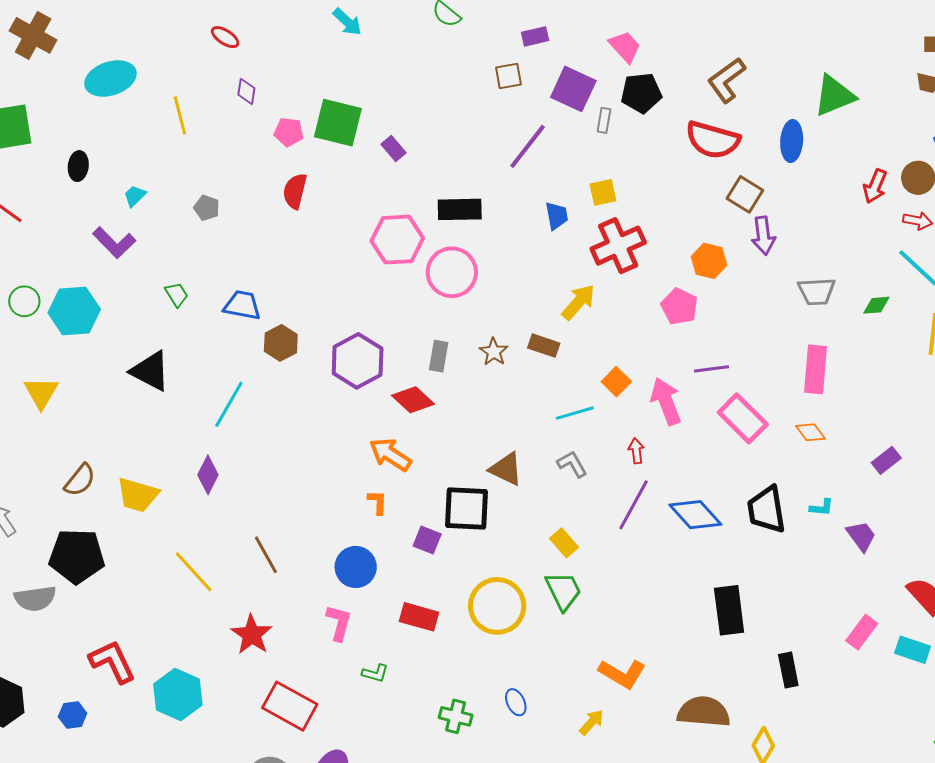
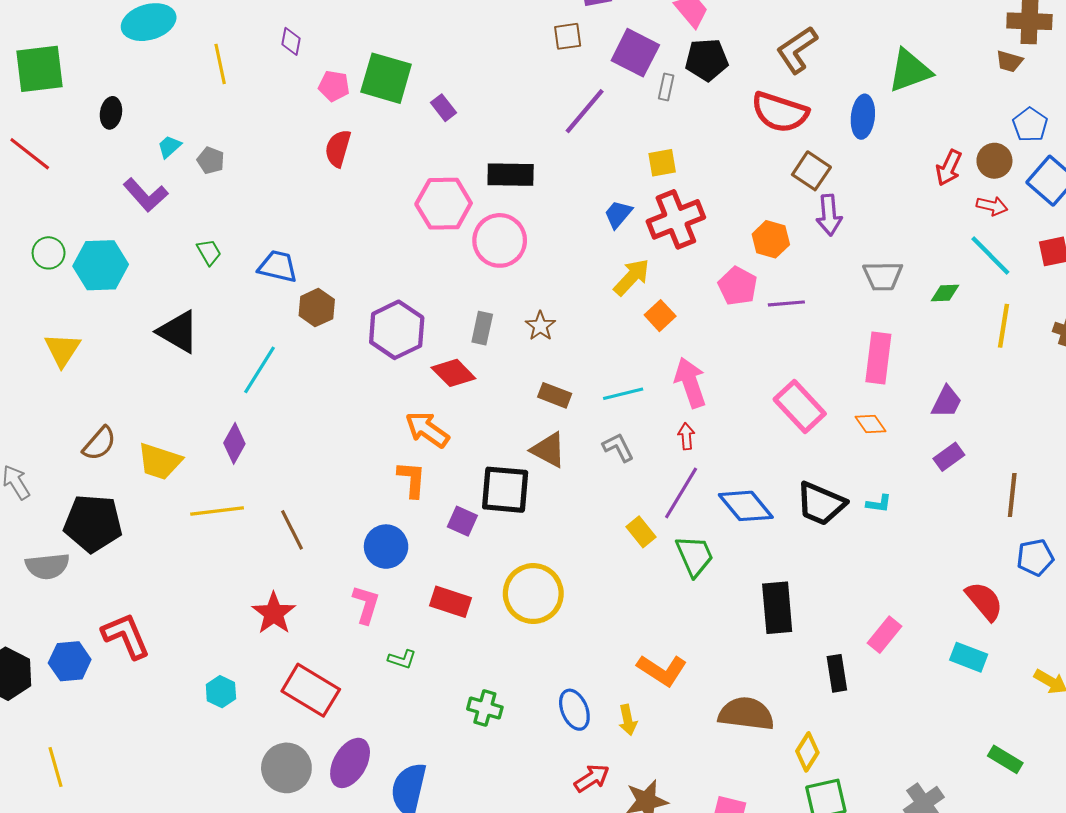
gray pentagon: (207, 208) -> (211, 160), moved
blue trapezoid: (557, 216) -> (618, 214), moved, turned -132
brown rectangle: (544, 346) -> (555, 395), moved
purple line: (711, 369) -> (786, 303), moved
orange square: (616, 382) -> (660, 316), moved
pink arrow: (666, 401) -> (690, 383), moved
orange L-shape: (378, 502) -> (412, 479), size x1.4
black trapezoid: (767, 510) -> (821, 504), turned -60
purple trapezoid: (861, 536) -> (947, 402), moved, turned 60
yellow rectangle: (564, 543) -> (641, 532), moved
yellow line: (194, 572) -> (217, 511), moved, turned -57
green trapezoid: (563, 591) -> (695, 556), moved
pink rectangle: (862, 632) -> (884, 635), moved
cyan hexagon: (178, 694) -> (221, 692), moved, size x0.6
blue ellipse: (516, 702) -> (574, 710), moved, size x1.4
blue hexagon: (73, 715) -> (70, 661), moved, size x1.4
yellow arrow: (592, 722) -> (628, 720), turned 124

